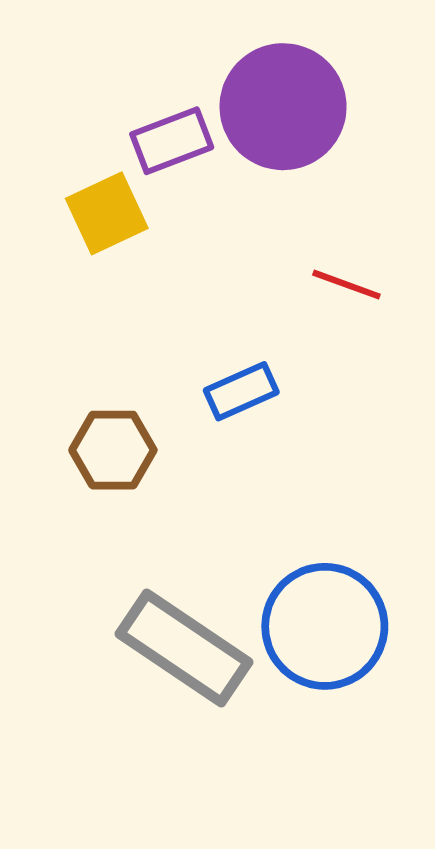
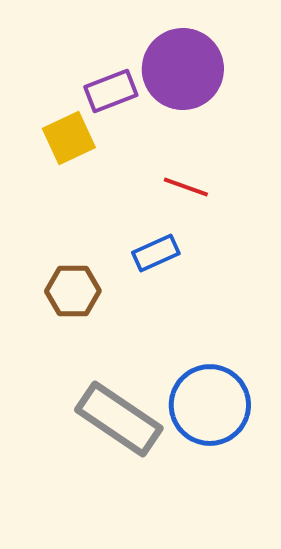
red line: (346, 285) -> (186, 187), moved

